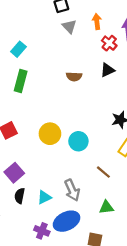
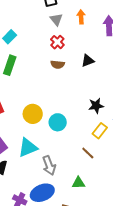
red cross: (109, 43) -> (57, 42), moved
brown line: (103, 172) -> (88, 153), moved
cyan triangle: (44, 197) -> (28, 148), moved, size x1.5

